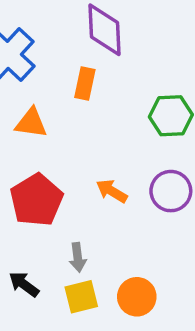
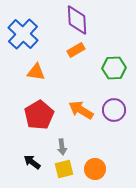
orange rectangle: (85, 84) -> (76, 50), moved, turned 48
orange arrow: (112, 191) -> (81, 110), size x1.4

